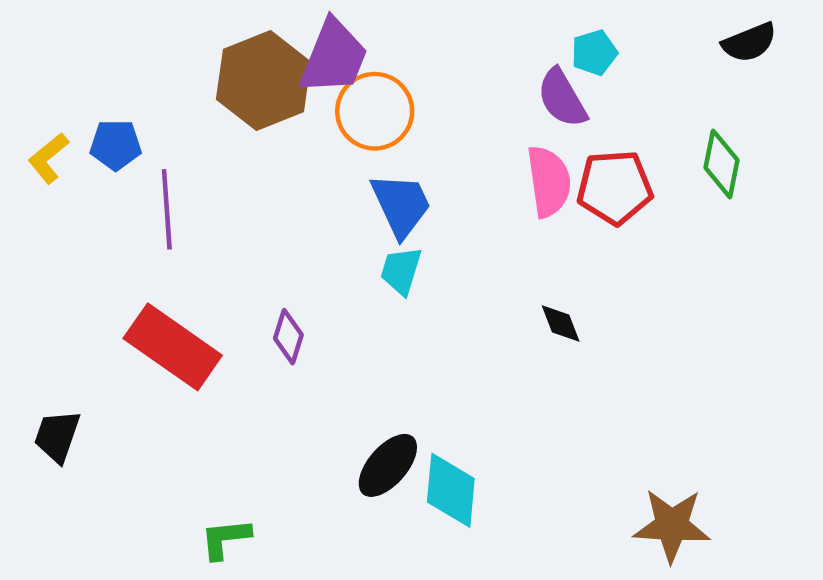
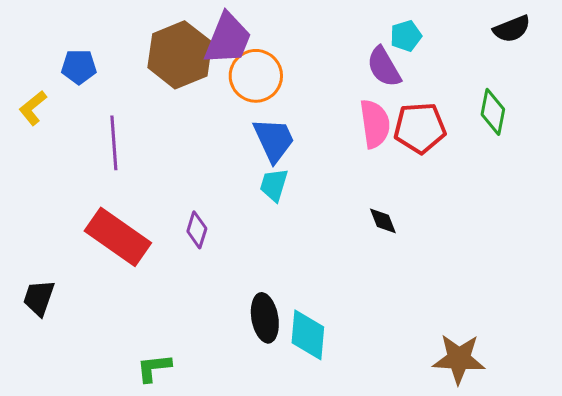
blue pentagon: (116, 145) -> (79, 67), moved
black ellipse: (388, 465) -> (265, 318), turned -51

